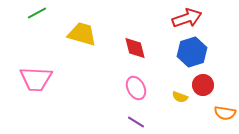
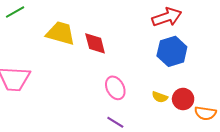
red diamond: (135, 48) -> (95, 43), moved
red circle: (203, 85) -> (183, 99), moved

